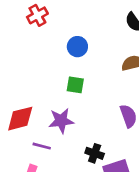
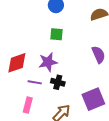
black cross: (95, 153) -> (58, 82), moved

